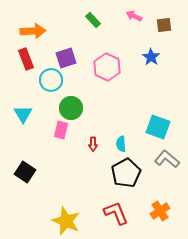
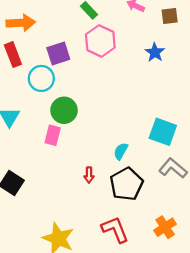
pink hexagon: (107, 67) -> (100, 41), moved
red arrow: (93, 144) -> (89, 175), moved
cyan semicircle: (121, 144) -> (121, 151), turned 35

